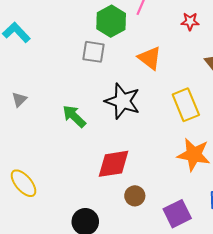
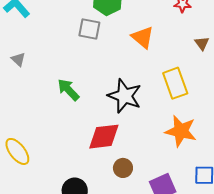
gray triangle: (19, 99) -> (18, 59), moved, turned -35
black star: (122, 101) -> (125, 96), moved

